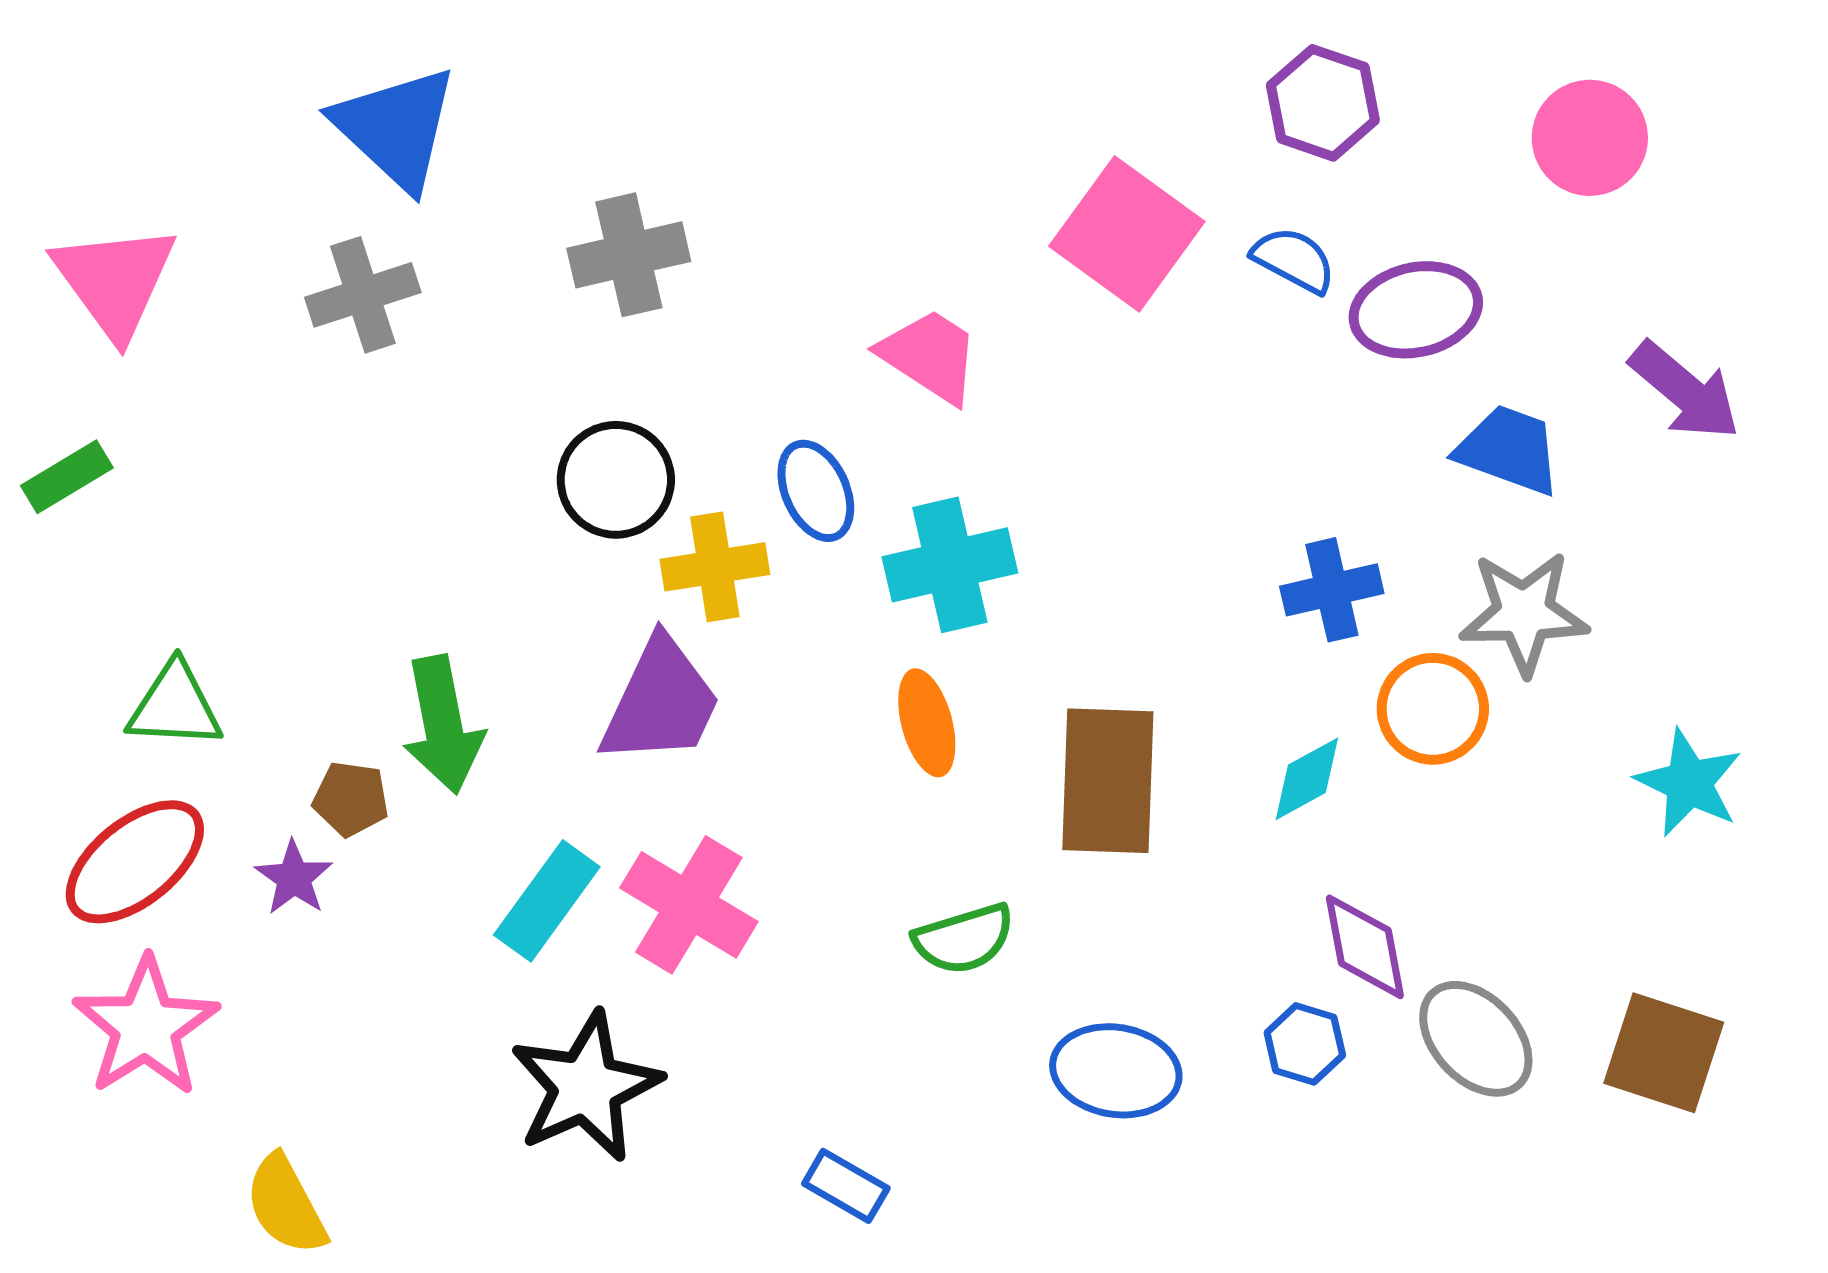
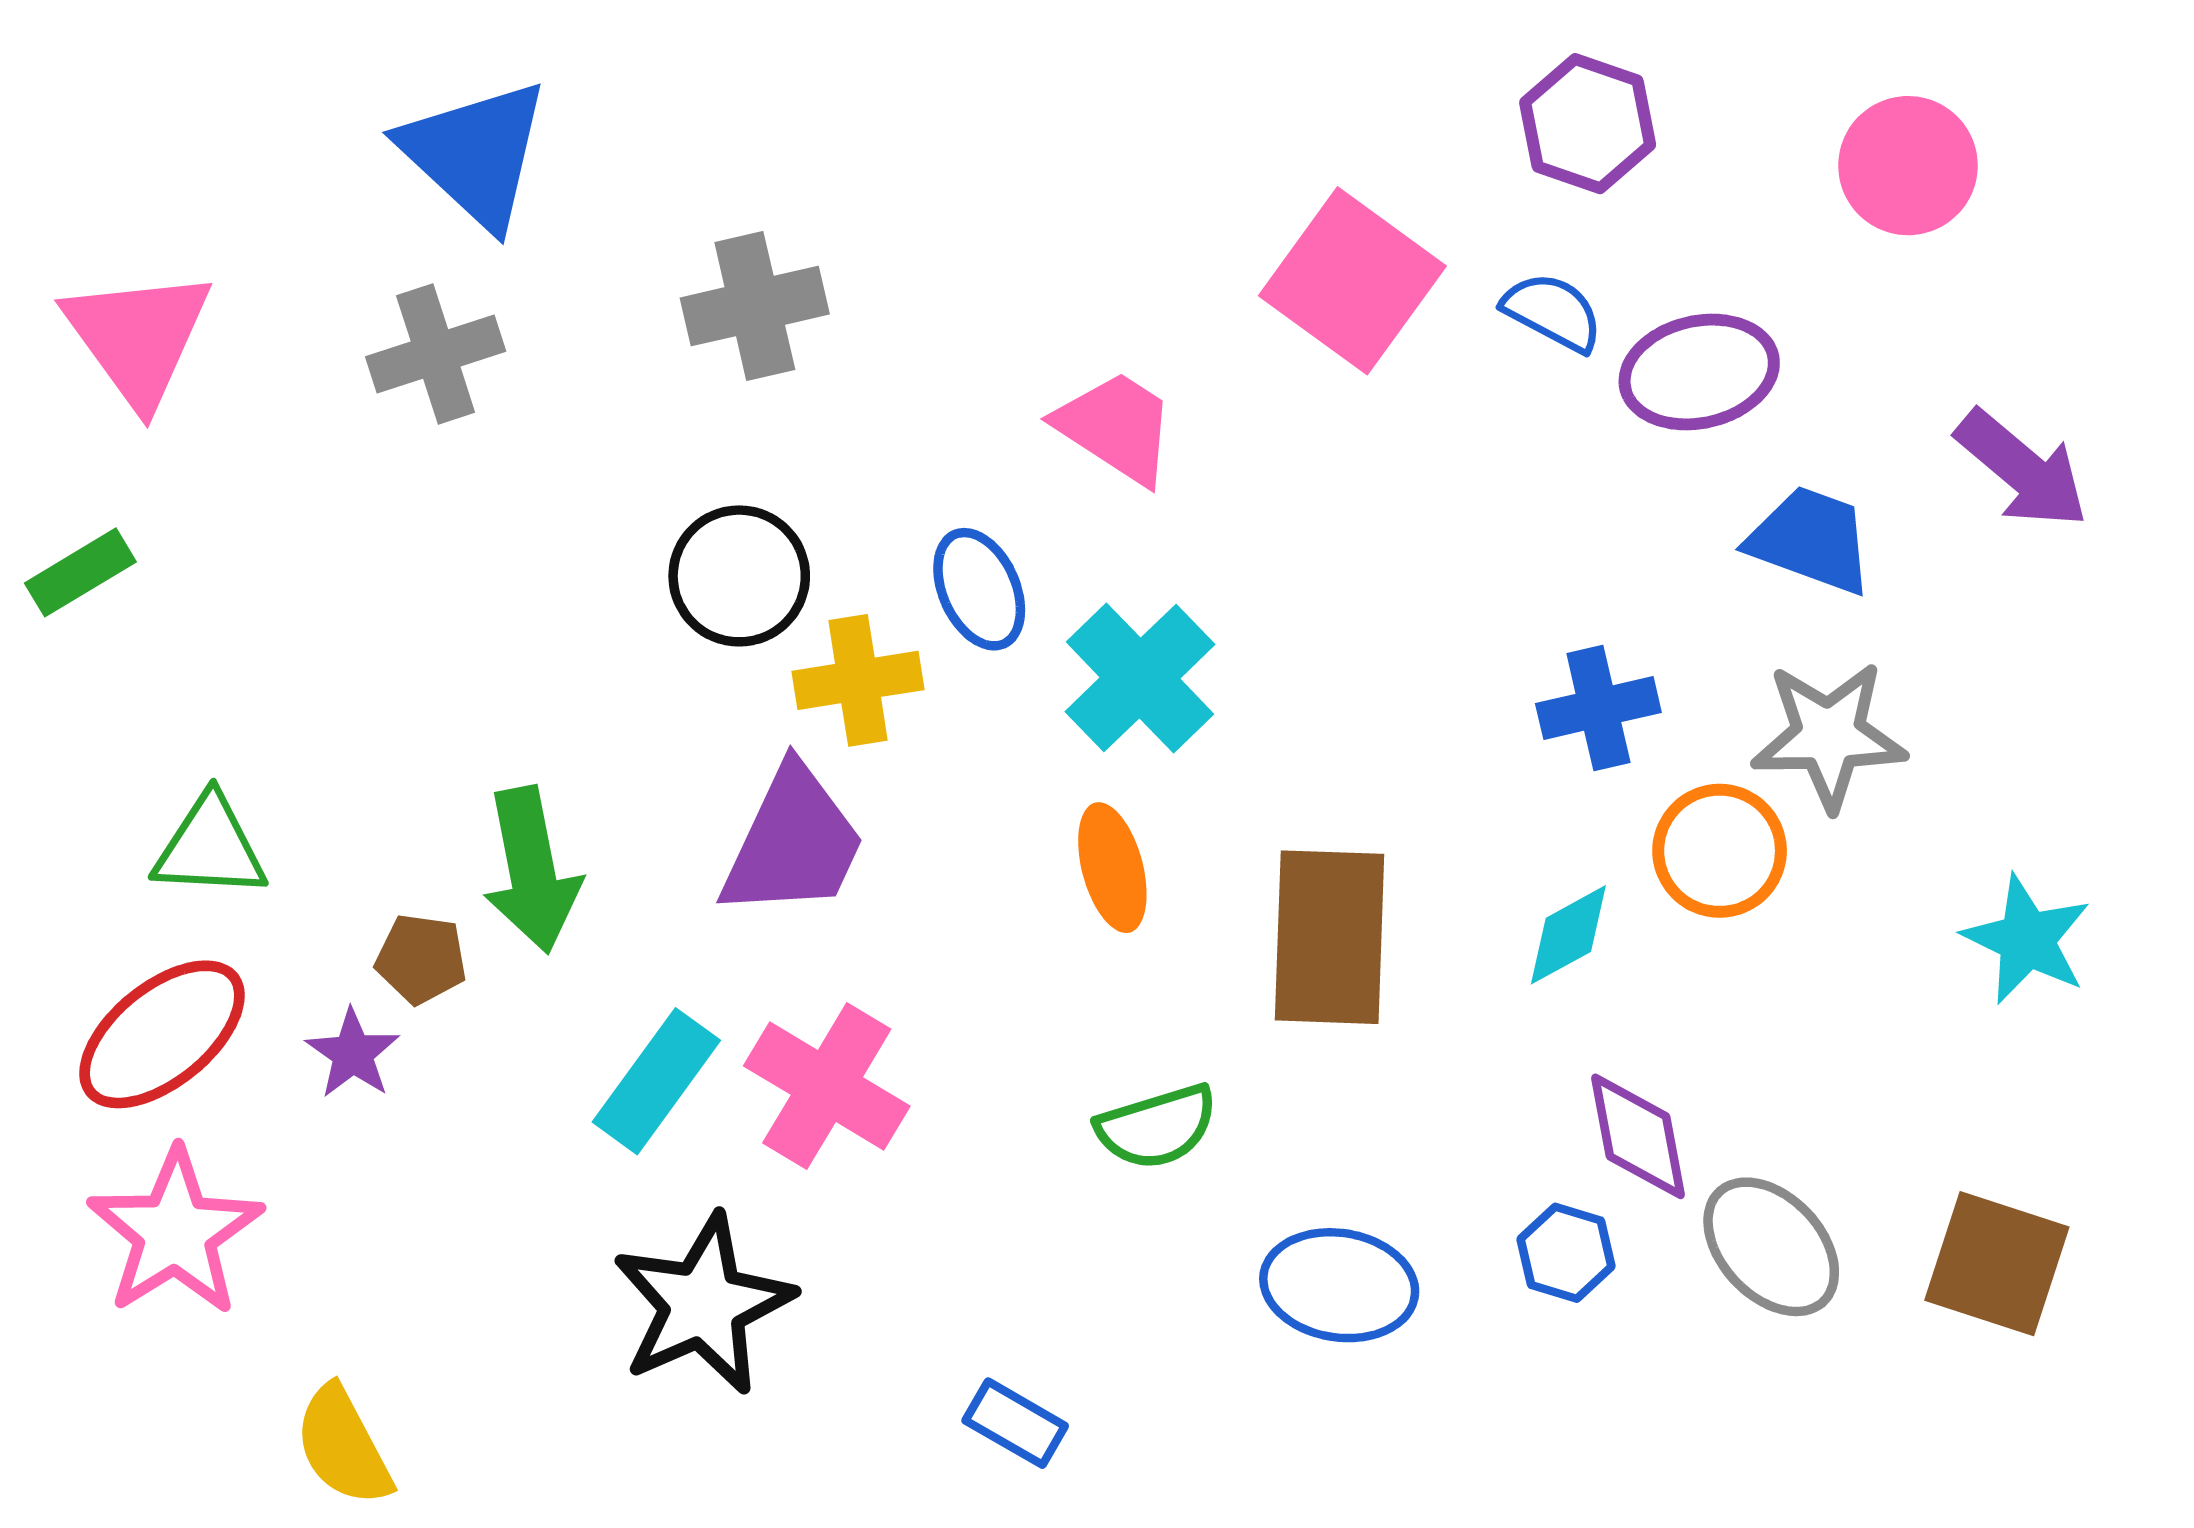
cyan cross: (950, 565) -> (1140, 678), turned -31

